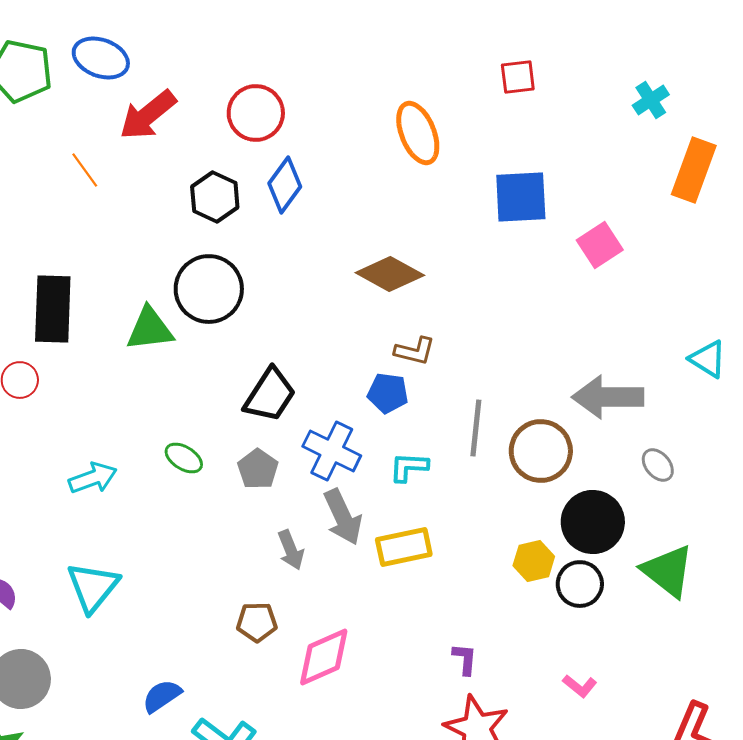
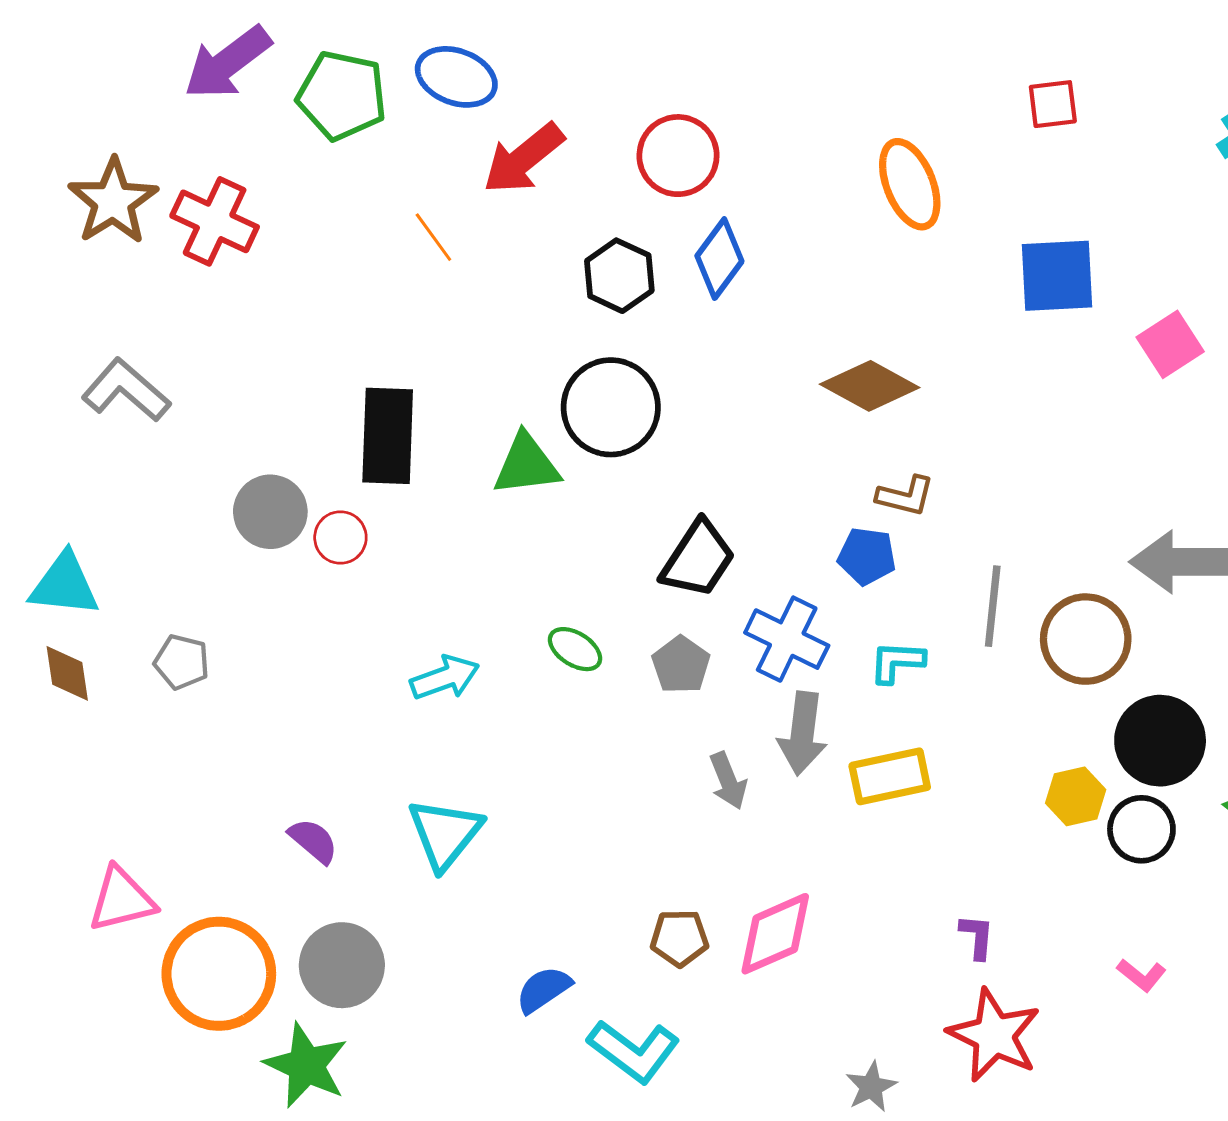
gray arrow: (343, 517) -> (802, 733), turned 32
brown pentagon: (257, 622) -> (679, 938), moved

